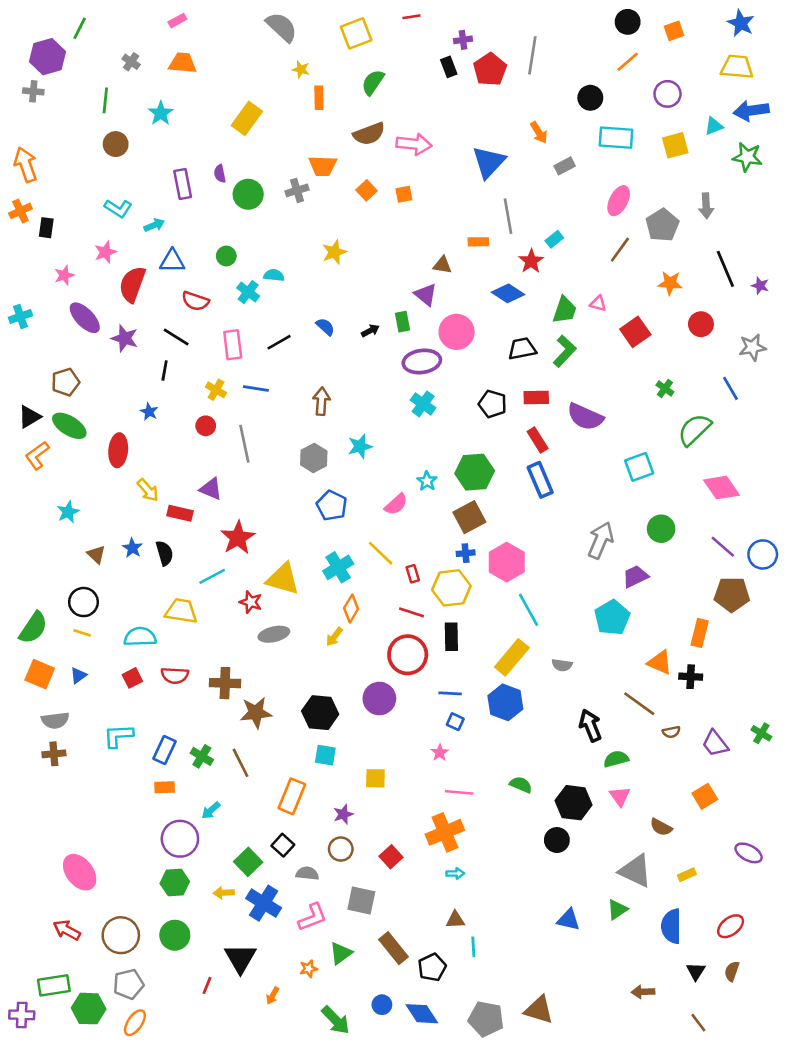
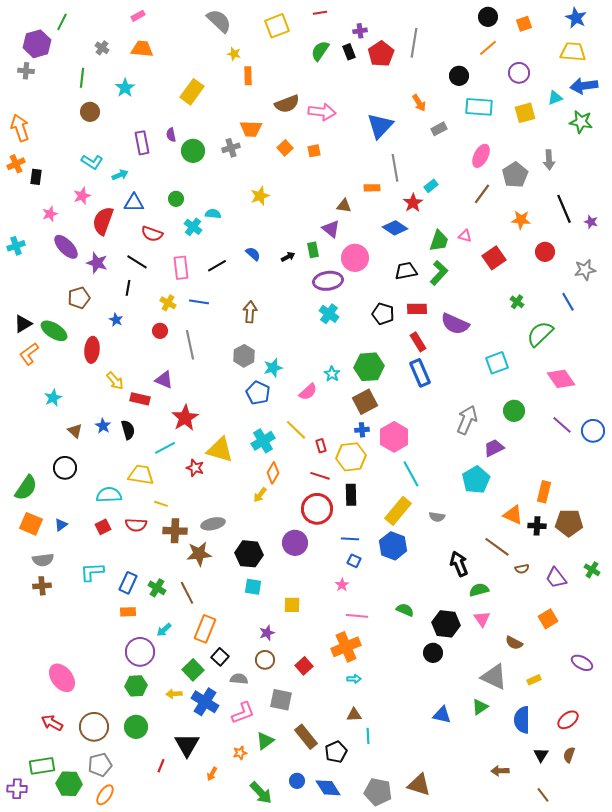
green semicircle: (373, 82) -> (320, 51), moved
brown pentagon: (65, 382) -> (79, 298), moved
cyan star: (360, 446) -> (273, 368), moved
brown pentagon: (732, 594) -> (569, 523), moved
yellow line: (82, 633) -> (161, 504), moved
gray ellipse: (274, 634) -> (213, 524), moved
orange rectangle: (292, 796) -> (205, 629), moved

